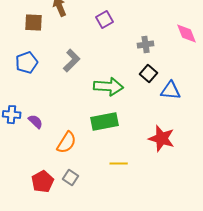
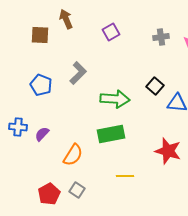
gray cross: (146, 45) -> (161, 37), moved
blue pentagon: (27, 63) -> (41, 85), moved, turned -30
purple semicircle: (36, 122) -> (42, 134), turned -91

